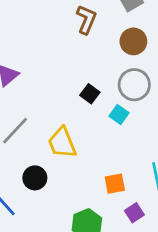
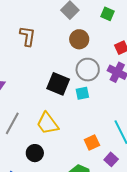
brown L-shape: (86, 19) -> (28, 36), moved
black square: (90, 94) -> (58, 84), size x1.6
cyan square: (119, 115) -> (82, 93), turned -32

